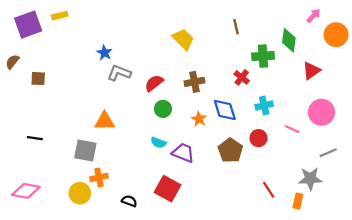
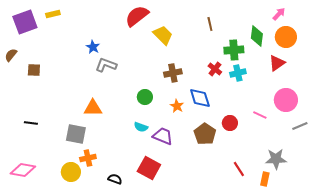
orange circle: (336, 35) -> (286, 37), moved
red semicircle: (154, 83) -> (137, 16), moved, size x1.4
cyan cross: (264, 106) -> (238, 73), moved
gray line: (328, 153) -> (300, 126), moved

